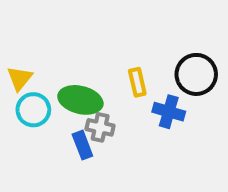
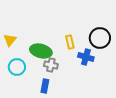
cyan circle: (33, 110) -> (17, 67), moved
blue rectangle: (82, 145) -> (45, 86), moved, turned 32

